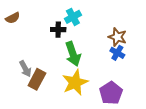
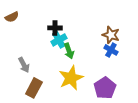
cyan cross: (73, 17) -> (59, 40), moved
green arrow: (73, 54) -> (69, 51), size x0.7
brown rectangle: (37, 79) -> (34, 88), moved

